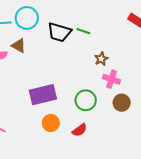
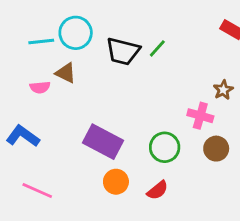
green line: (83, 31) -> (157, 48), turned -64
brown star: (101, 59) -> (223, 90), moved
purple rectangle: (43, 95) -> (103, 142), turned 44

